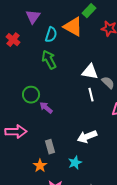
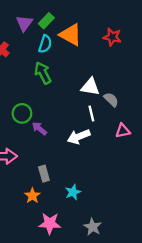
green rectangle: (89, 11) -> (46, 21), moved
white arrow: (87, 137) -> (79, 137), moved

